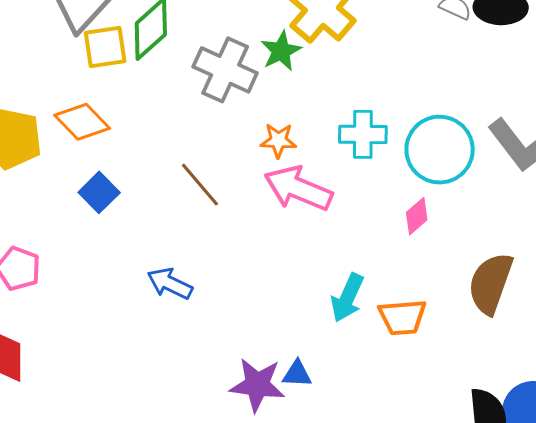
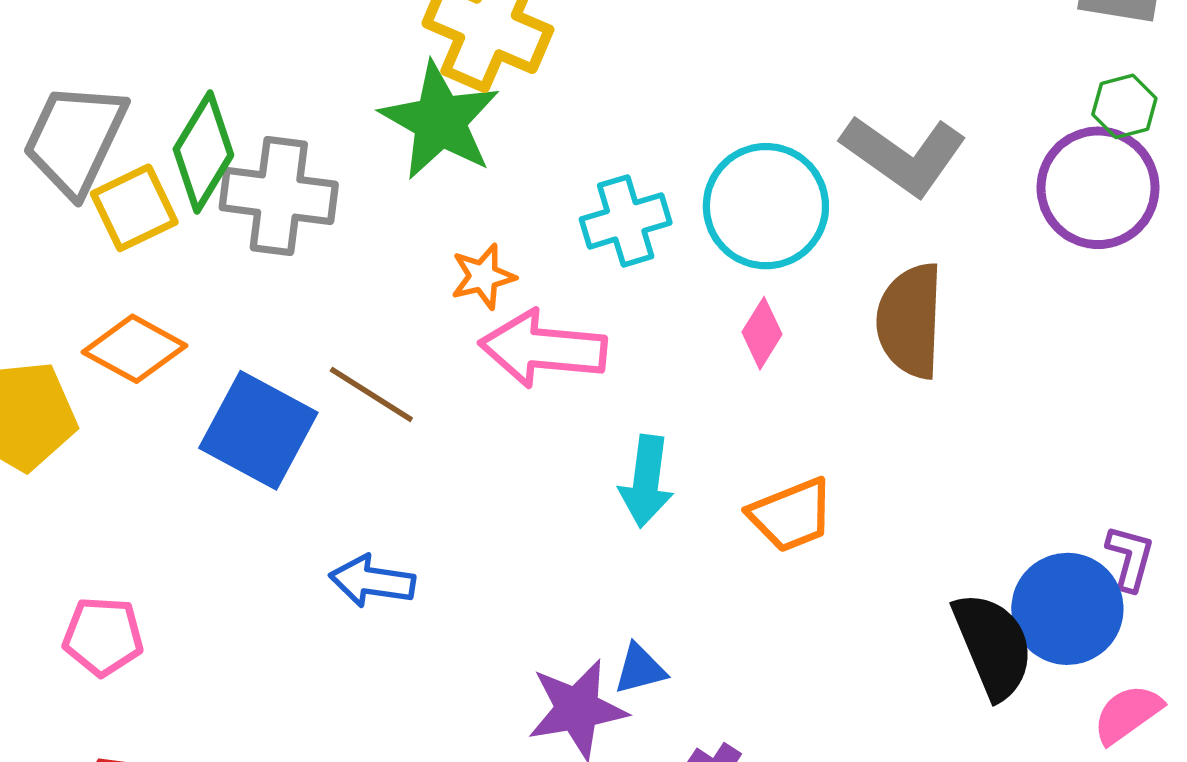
green star: (281, 51) -> (440, 121), size x1.6
gray cross: (225, 70) -> (279, 196), moved
blue square: (99, 192) -> (258, 430), moved, size x1.6
brown semicircle: (491, 283) -> (910, 321), moved
cyan arrow: (347, 298) -> (646, 481), moved

